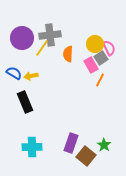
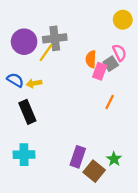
yellow circle: (95, 44) -> (123, 20), moved
orange semicircle: (68, 54) -> (91, 59), moved
pink rectangle: (91, 65) -> (100, 71), turned 49
orange line: (100, 80) -> (110, 102), moved
cyan cross: (32, 147) -> (24, 155), moved

